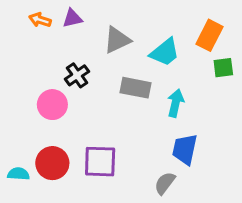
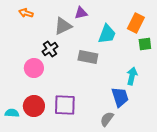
purple triangle: (72, 18) -> (81, 13), moved
gray triangle: (117, 40) -> (63, 26), moved
cyan trapezoid: (165, 52) -> (107, 34), turned -30
cyan arrow: (176, 103) -> (132, 76), moved
blue trapezoid: (185, 149) -> (120, 97), turned 150

